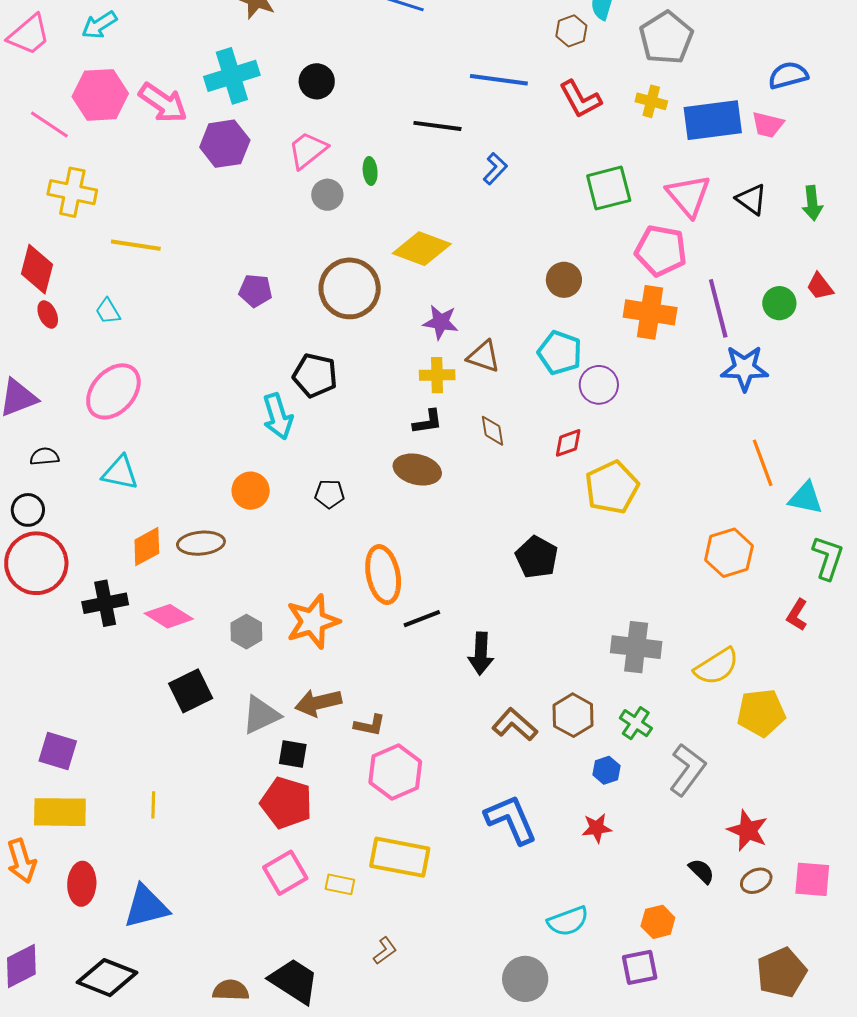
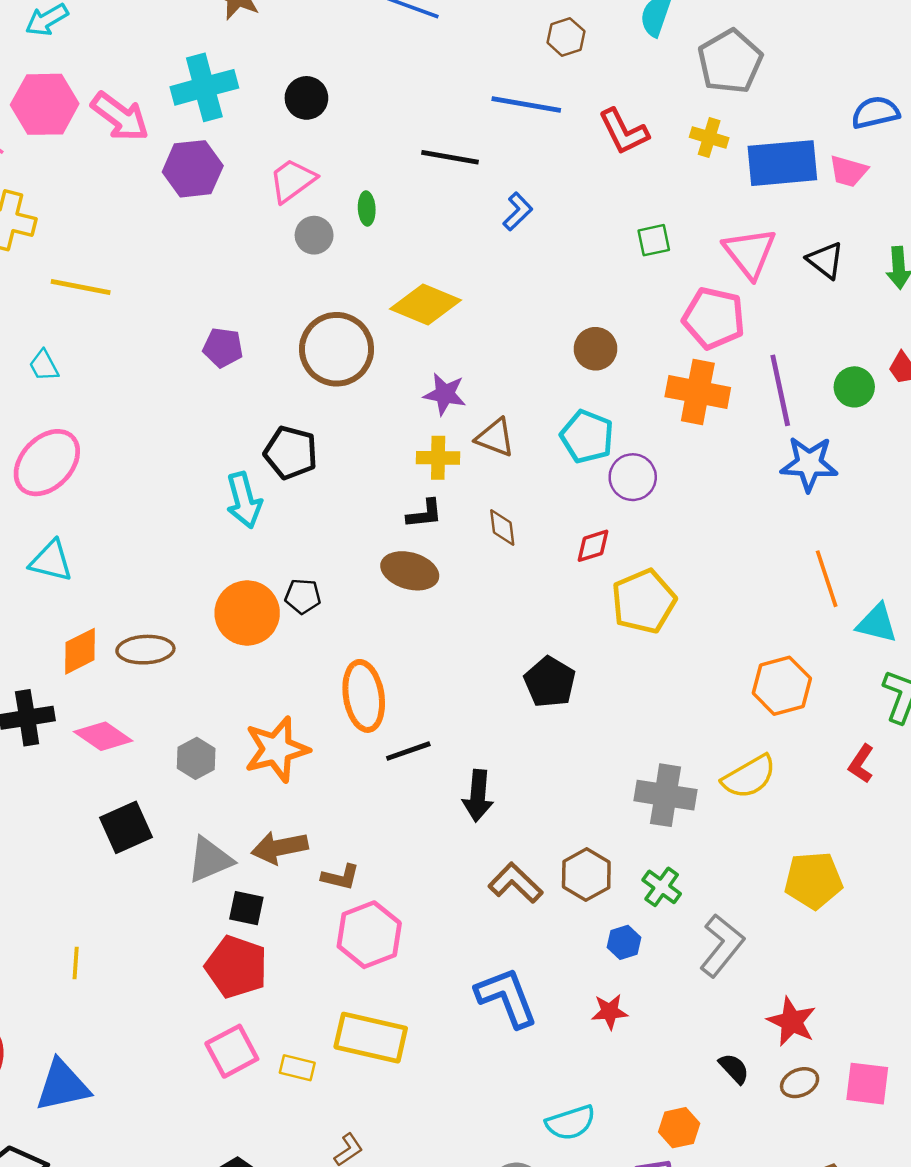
brown hexagon: (571, 31) -> (566, 37), moved
green square: (609, 188) -> (654, 240), size x0.6
orange circle: (251, 491) -> (247, 613), moved, size x1.4
yellow semicircle: (717, 666) -> (749, 777), moved

